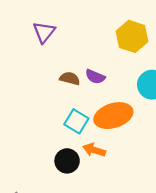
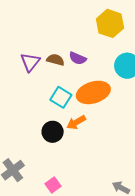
purple triangle: (44, 32) -> (30, 62), moved
orange arrow: (94, 150) -> (76, 122), turned -48

